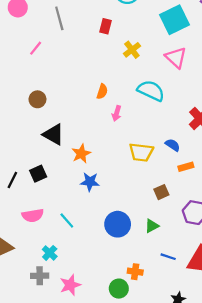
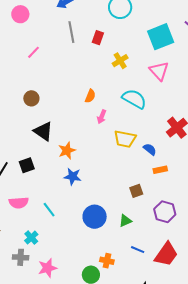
gray line: (59, 18) -> (71, 32), moved
yellow trapezoid: (141, 152) -> (125, 139), moved

